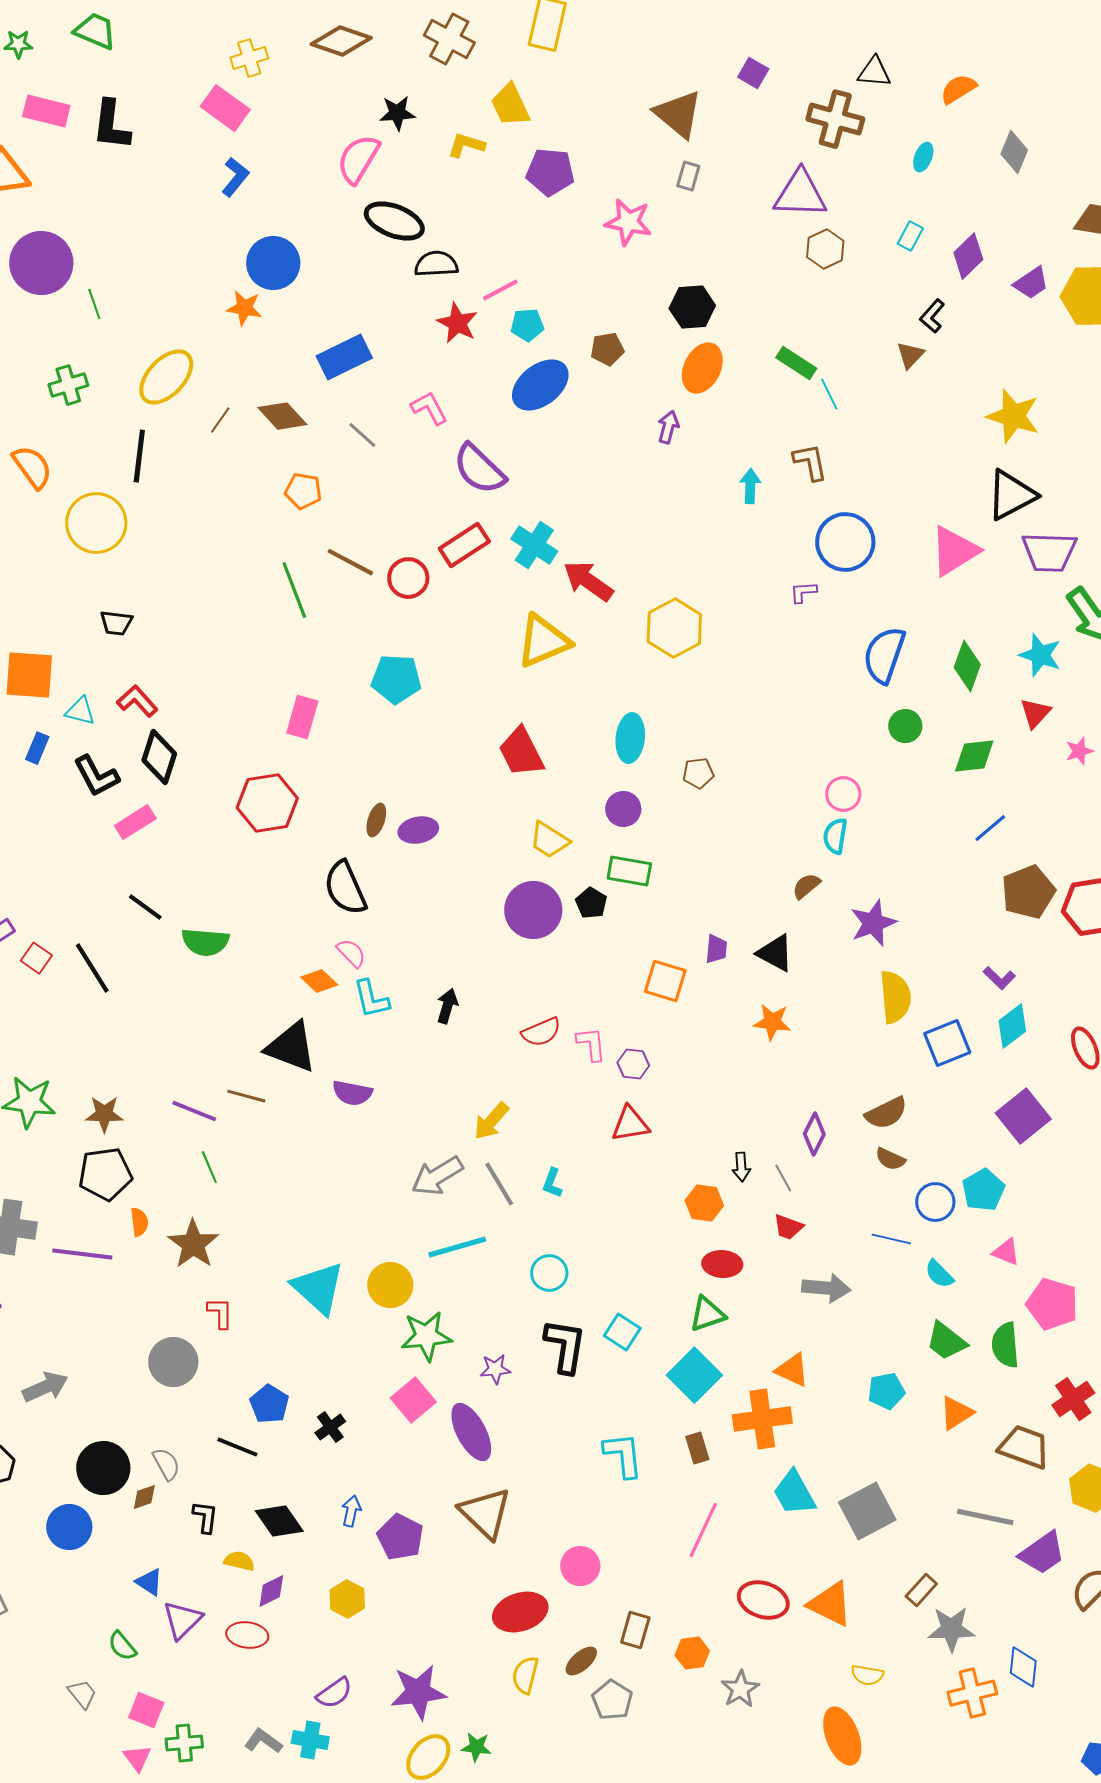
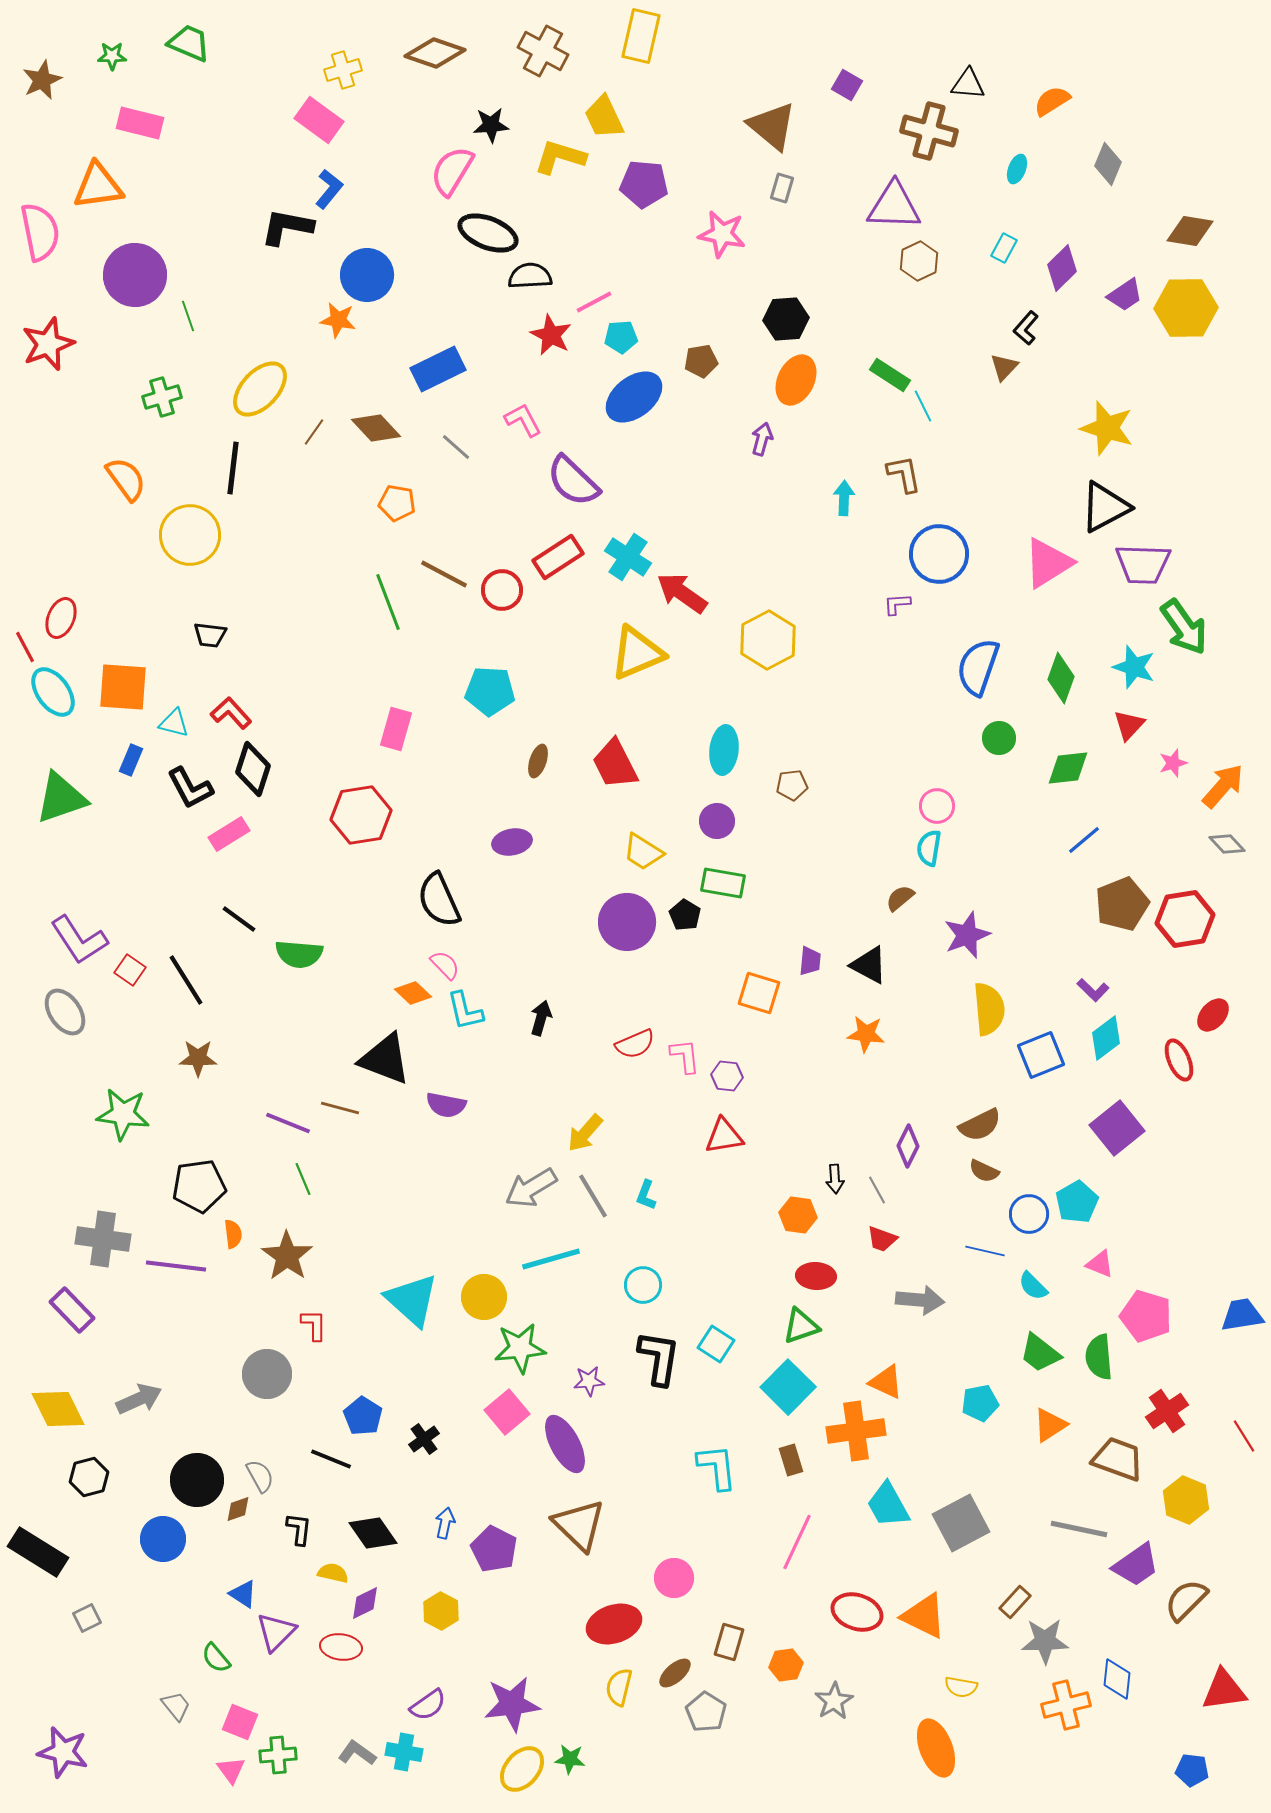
black L-shape: (111, 125) -> (287, 227), moved, turned 94
yellow L-shape: (466, 145) -> (560, 157), size x1.4
brown ellipse: (376, 820) -> (538, 761), moved
brown star: (104, 1114) -> (198, 1058), moved

